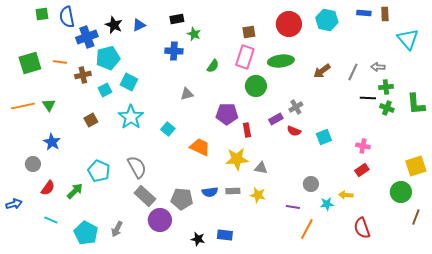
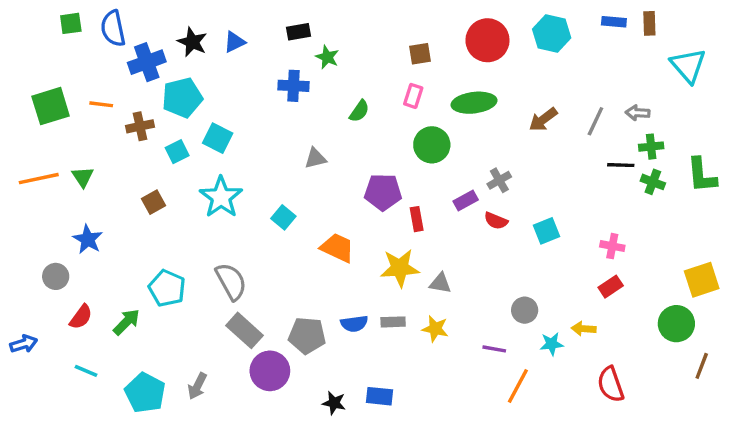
pink rectangle: (245, 57) -> (413, 96), size x0.6

